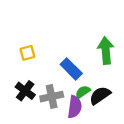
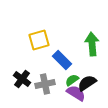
yellow square: (27, 53) -> (39, 40), moved, size x1.5
purple semicircle: (75, 107) -> (76, 93), moved, turned -66

